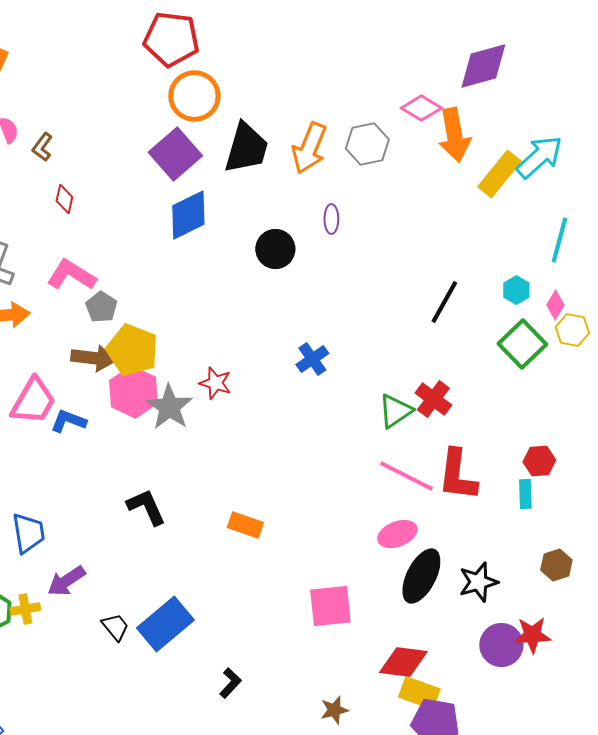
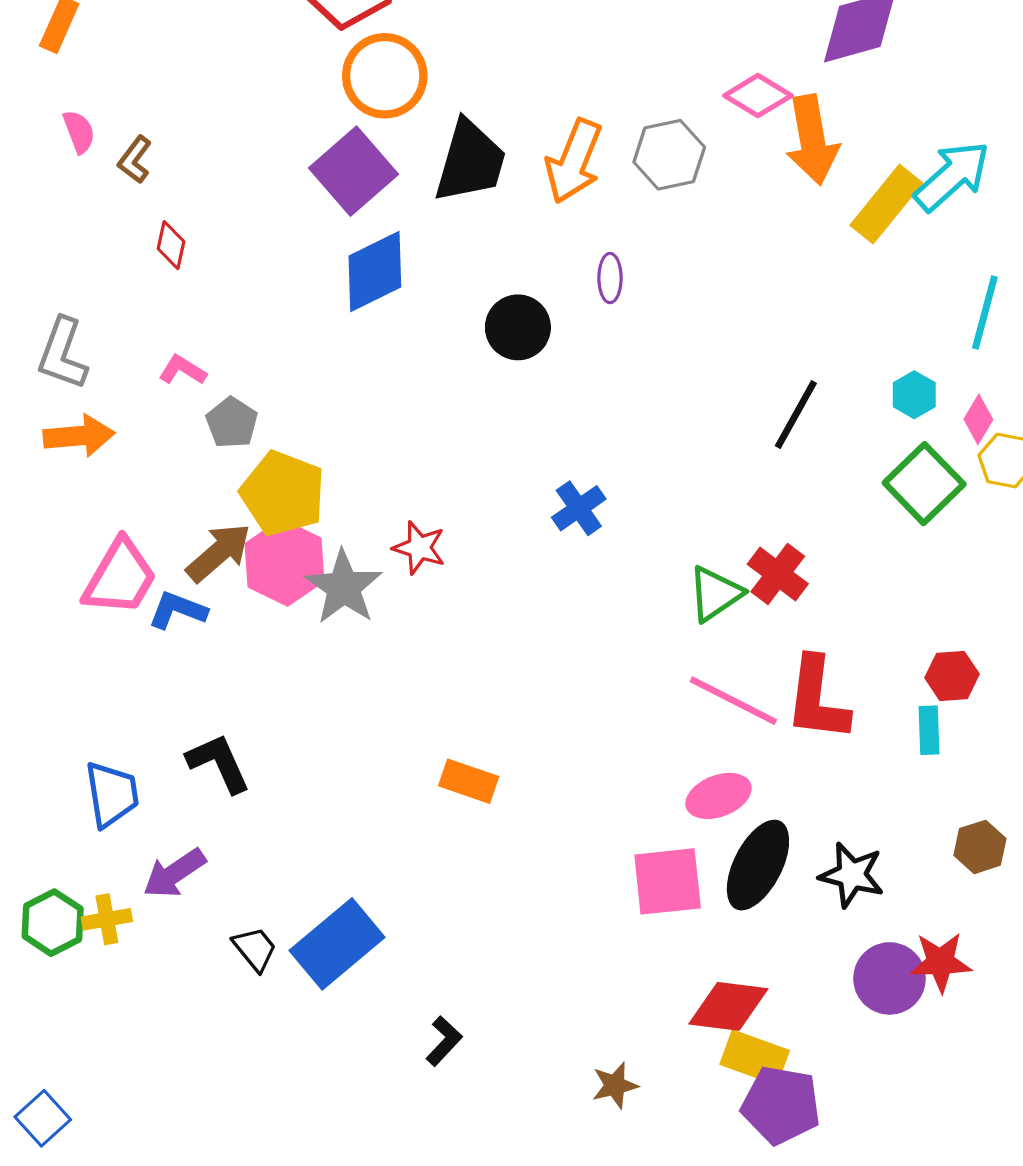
pink L-shape: (71, 275) -> (183, 370), size x0.6
brown arrow: (93, 358) -> (219, 553), moved, turned -48
black L-shape: (146, 507) -> (219, 763), moved
black star: (478, 582) -> (852, 875), turned 30
pink square: (330, 606) -> (668, 881), moved

